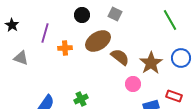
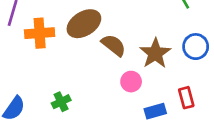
orange cross: (65, 48) -> (40, 33), size x1.5
red rectangle: (174, 96) -> (186, 98), turned 56

